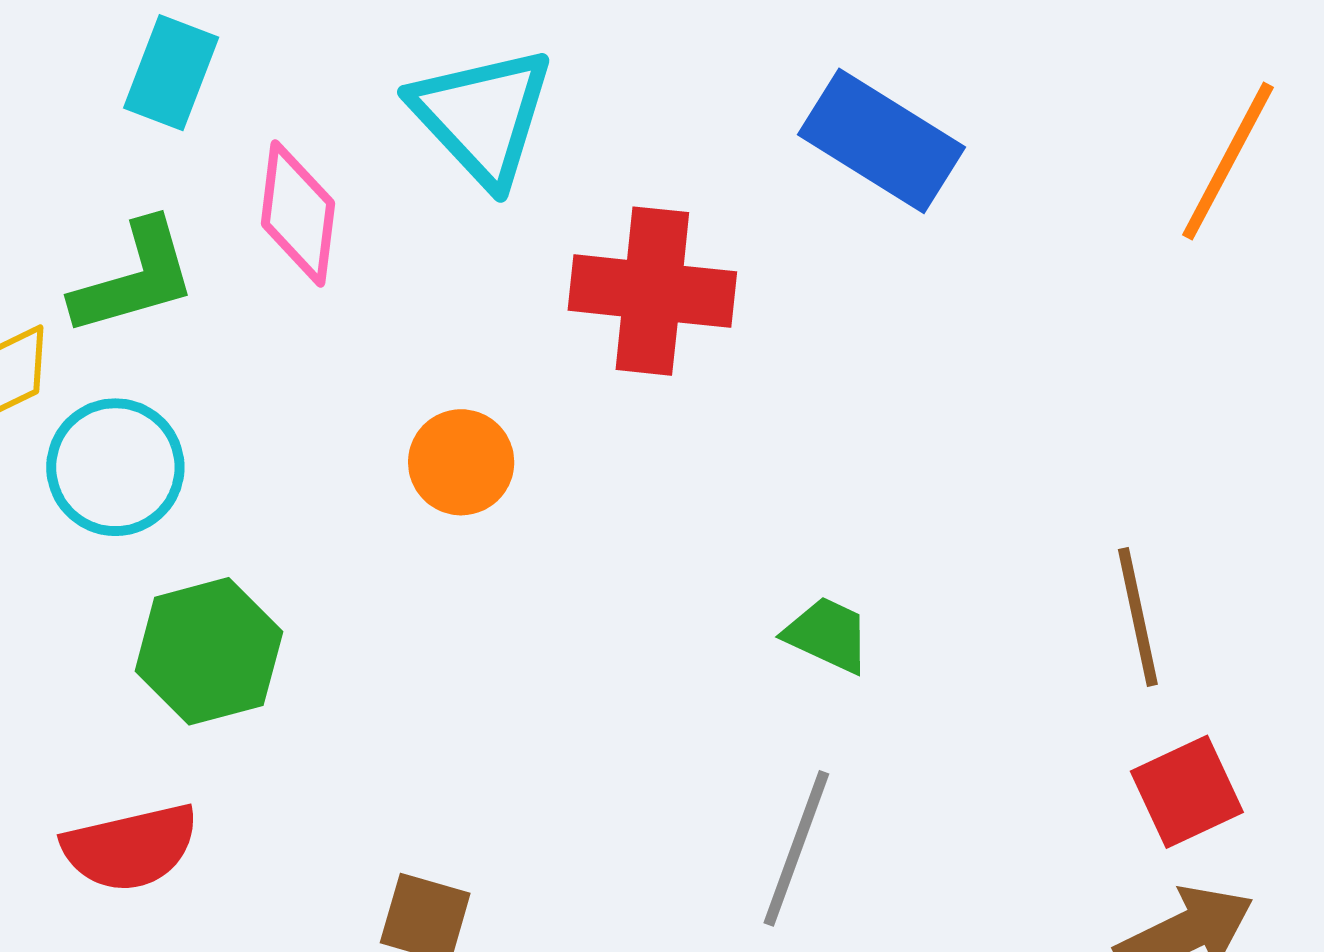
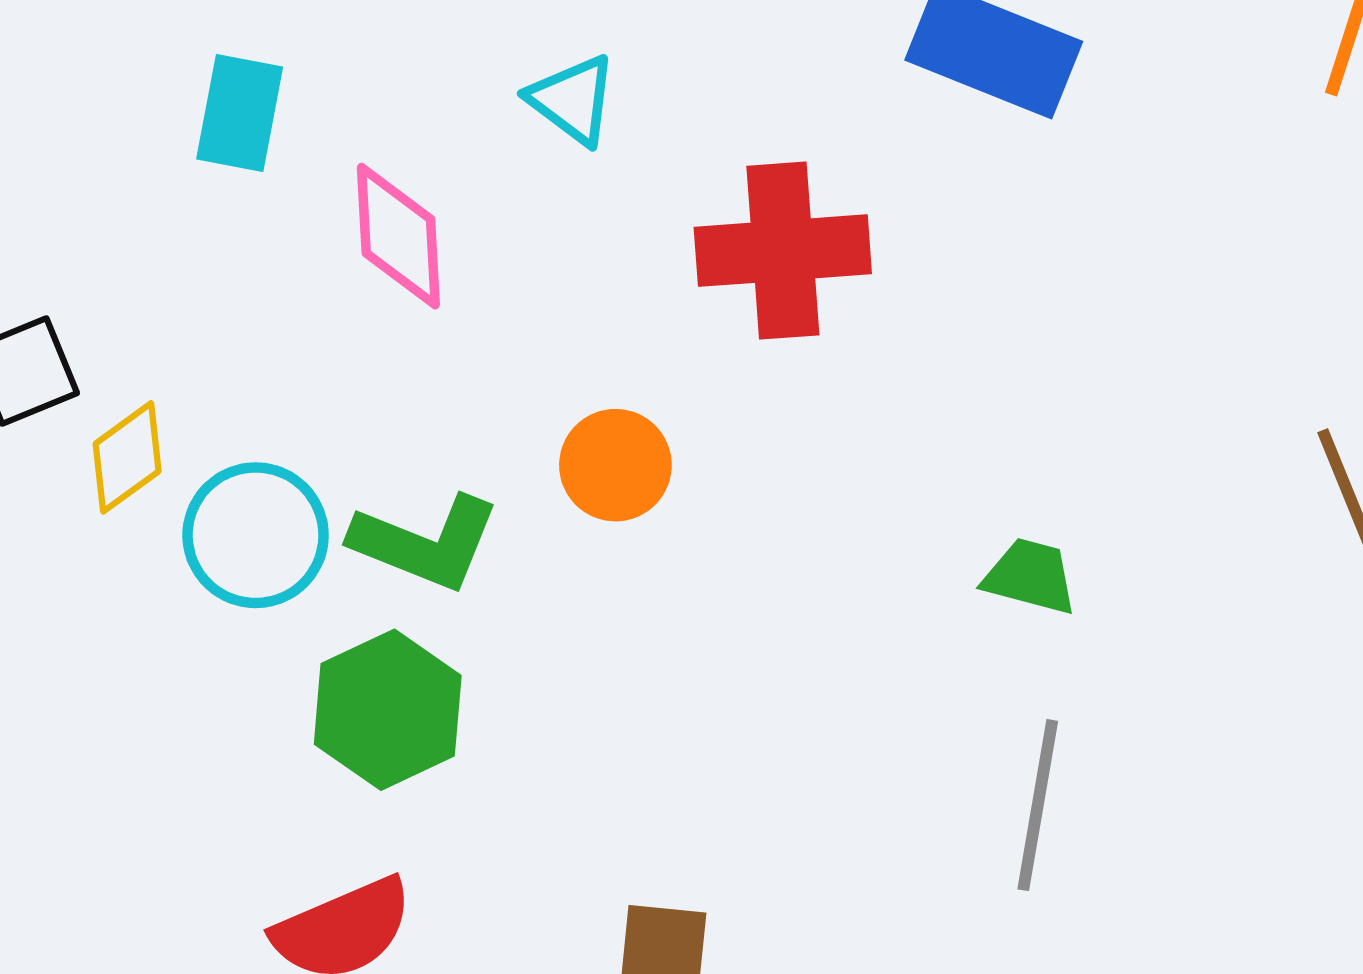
cyan triangle: (482, 116) -> (572, 100), size x0.6
green L-shape: (134, 278) -> (425, 543), moved, turned 48

